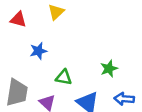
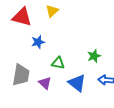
red triangle: (18, 19) -> (22, 17), size x1.5

